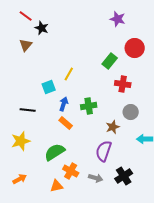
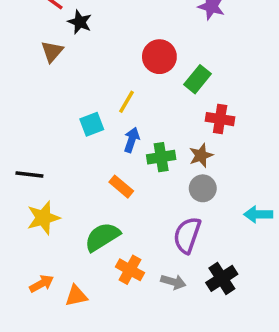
red circle: (135, 48) -> (159, 57), moved
blue arrow: (64, 104) -> (132, 140), moved
black line: (28, 110) -> (29, 174), moved
gray circle: (131, 112) -> (203, 188), moved
brown star: (113, 127) -> (201, 155), moved
orange triangle: (57, 186) -> (76, 296), moved

